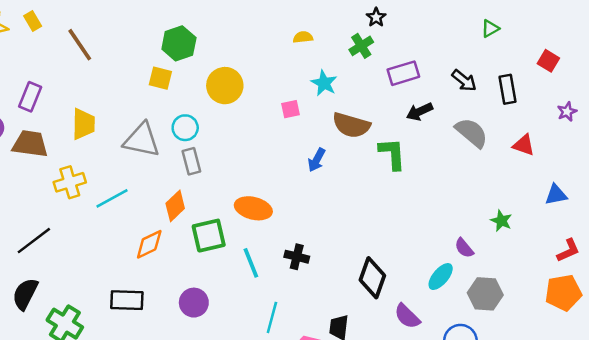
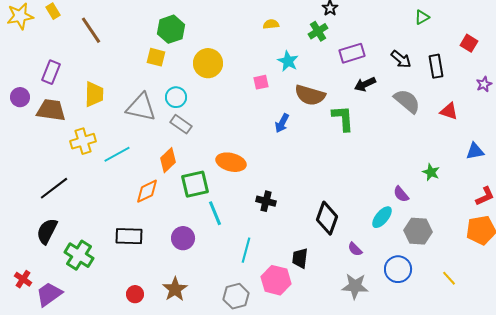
gray rectangle: (191, 161) -> (181, 124), turned -40
cyan line: (251, 263) -> (215, 213), moved
purple semicircle: (407, 316) -> (355, 249), size x0.7

